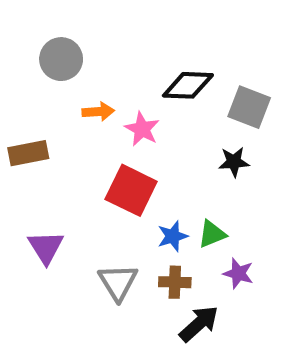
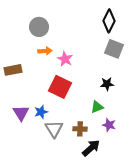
gray circle: (61, 59) -> (39, 27), moved
black diamond: (188, 85) -> (109, 21), moved, turned -65
black star: (234, 162) -> (107, 84), moved
blue star: (173, 236) -> (41, 112), moved

